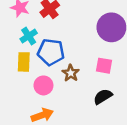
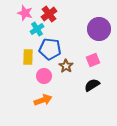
cyan cross: (29, 36) -> (37, 29), moved
pink square: (104, 66) -> (93, 60), turned -32

